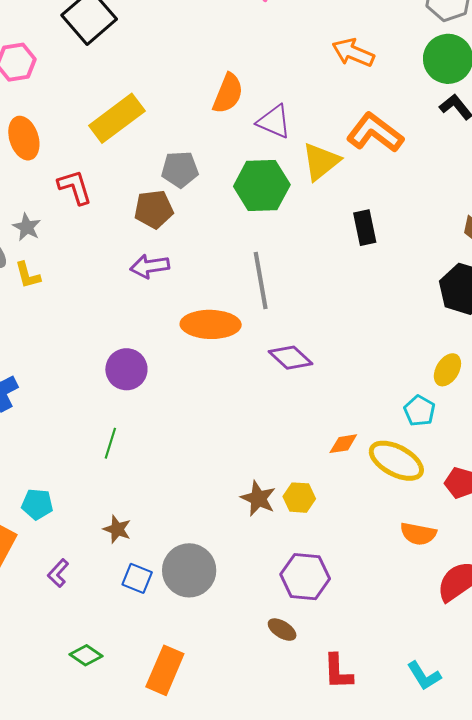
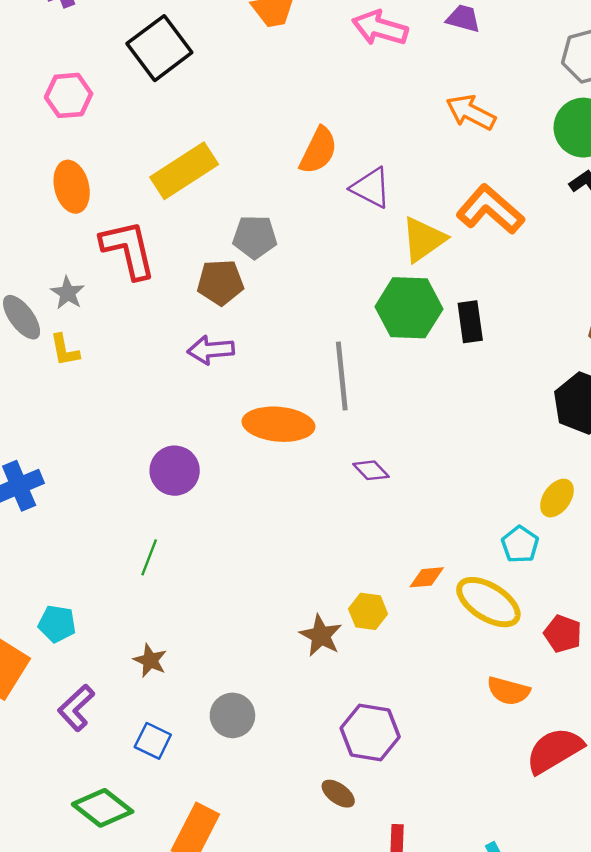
green hexagon: (262, 185) -> (409, 308), moved
red L-shape: (75, 187) -> (128, 249), size x1.4
purple diamond: (291, 358) -> (371, 470), size x0.7
yellow hexagon: (299, 498) -> (368, 611), moved
gray circle: (189, 570) -> (232, 715), size x0.7
purple L-shape: (58, 573) -> (76, 708), size x1.4
blue square: (137, 578) -> (153, 741), moved
green diamond: (86, 655) -> (103, 808), size x1.5

